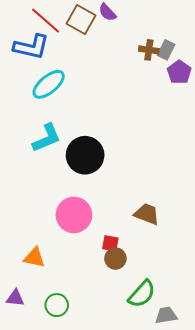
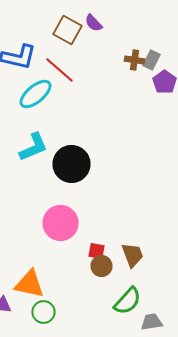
red line: (46, 21) -> (60, 70), moved
brown trapezoid: (147, 214) -> (132, 255), moved, turned 48
orange triangle: (34, 257) -> (30, 284), moved, size x1.4

